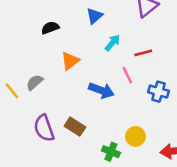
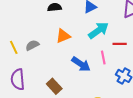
cyan arrow: (112, 43) -> (98, 30), size x1.5
purple semicircle: (44, 128) -> (18, 79), moved

